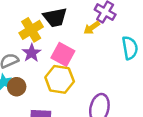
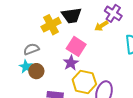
purple star: (32, 53) -> (71, 63), moved
yellow hexagon: (60, 79) -> (84, 82), moved

